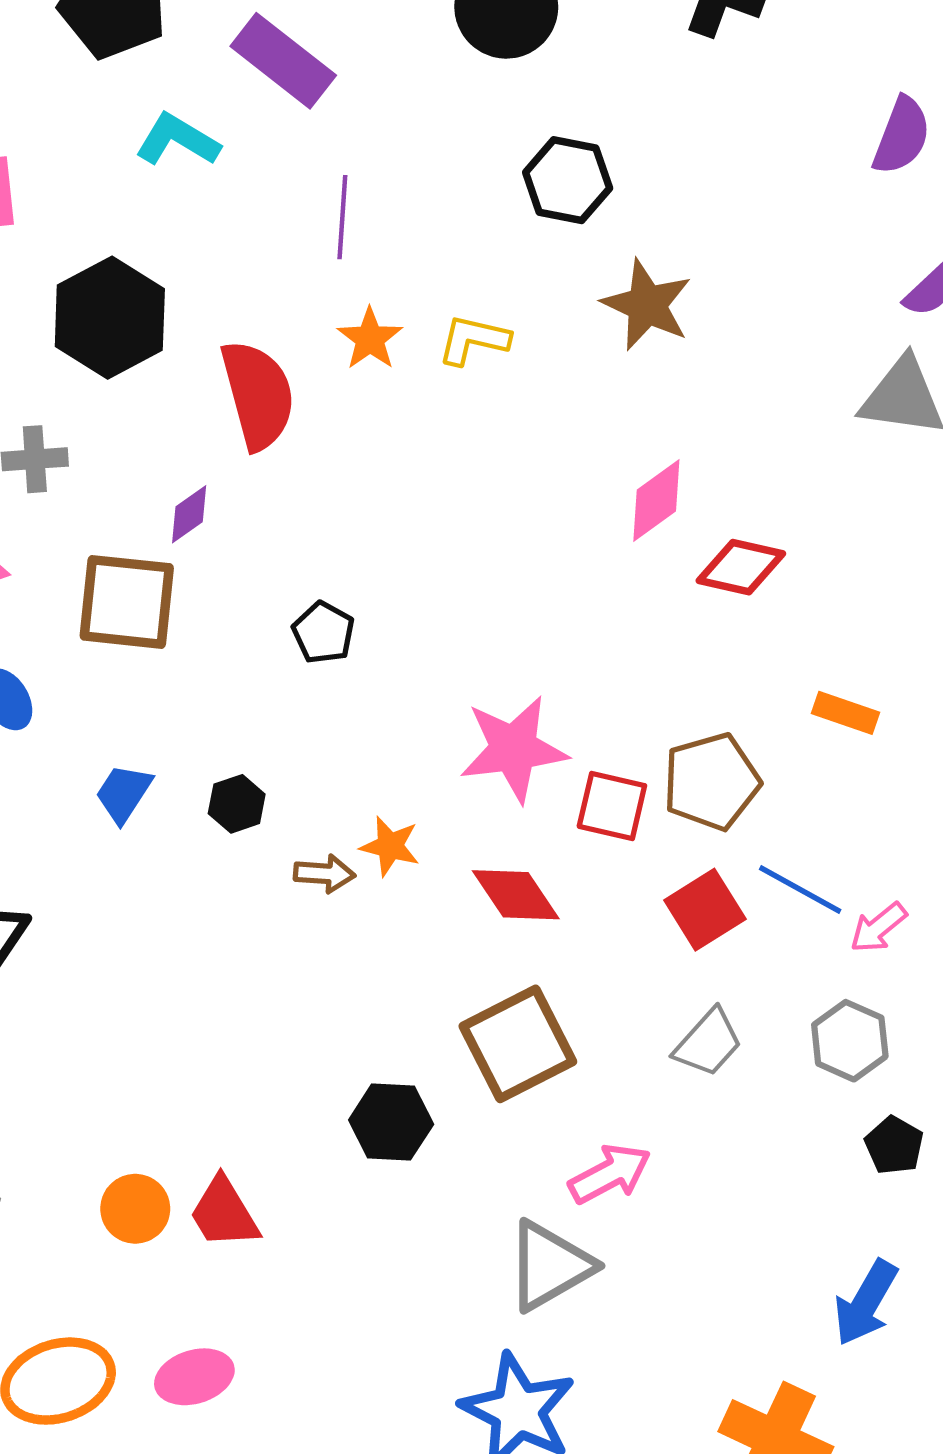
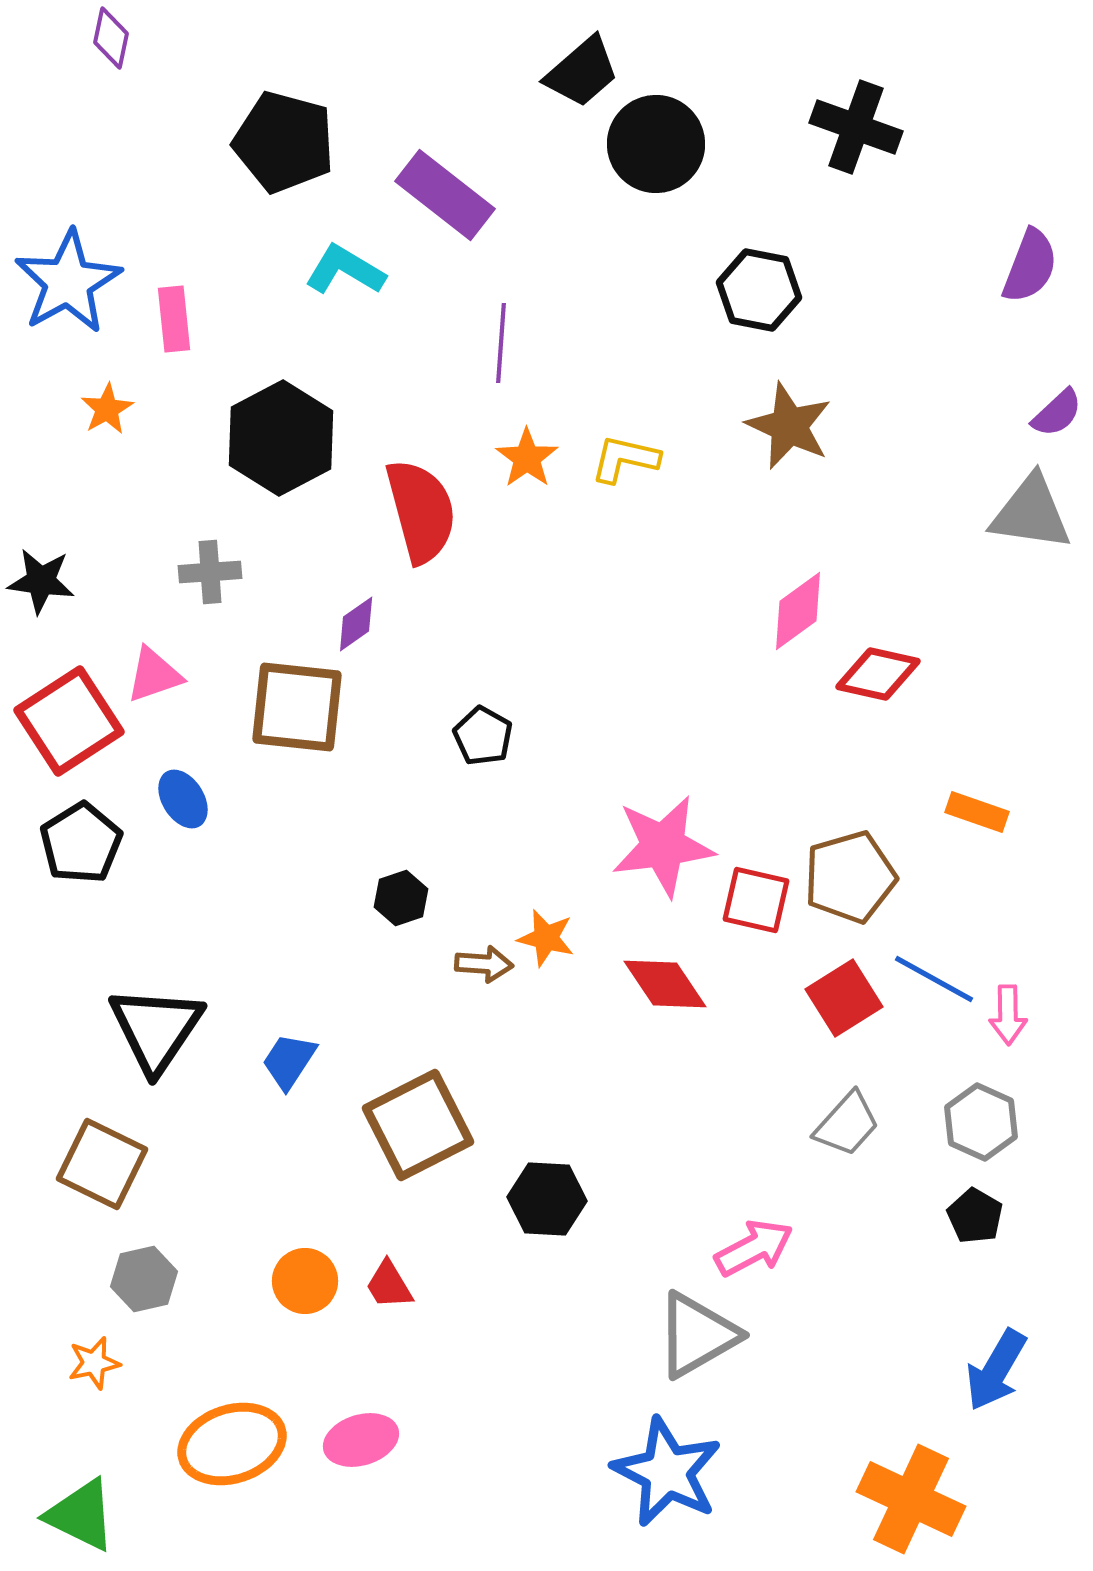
black hexagon: (568, 180) -> (759, 290), moved
blue trapezoid: (124, 793) -> (289, 1061), moved
pink arrow: (878, 928) -> (1008, 1015), turned -52
brown square: (518, 1044) -> (418, 1125), moved
black pentagon: (894, 1145) -> (975, 1216), moved
red trapezoid: (224, 1213) -> (389, 1285), size x0.7

